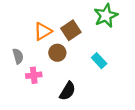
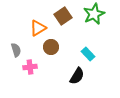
brown square: (71, 30) -> (63, 16), moved
black semicircle: (68, 91) -> (77, 76), moved

